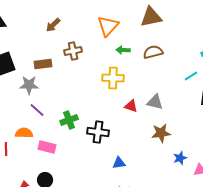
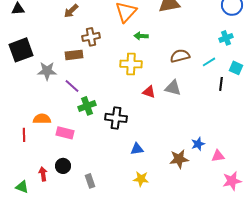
brown semicircle: (153, 52) -> (180, 56), moved
brown rectangle: (43, 64) -> (74, 55), moved
purple line: (37, 110) -> (72, 86), moved
brown star: (161, 133) -> (179, 159), moved

